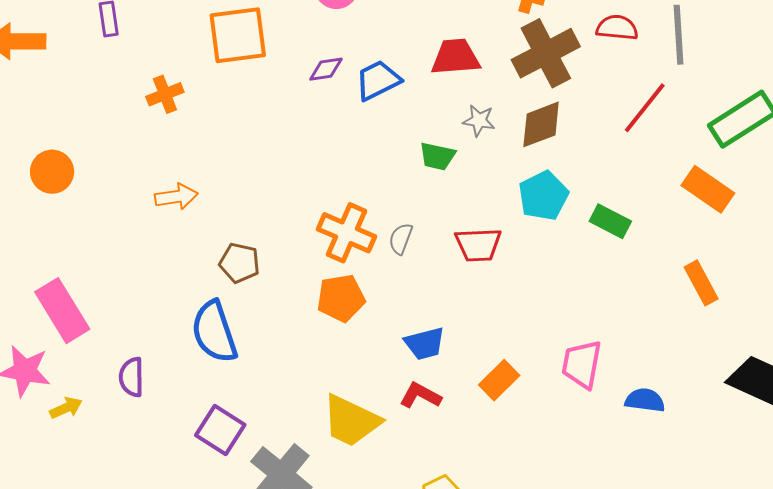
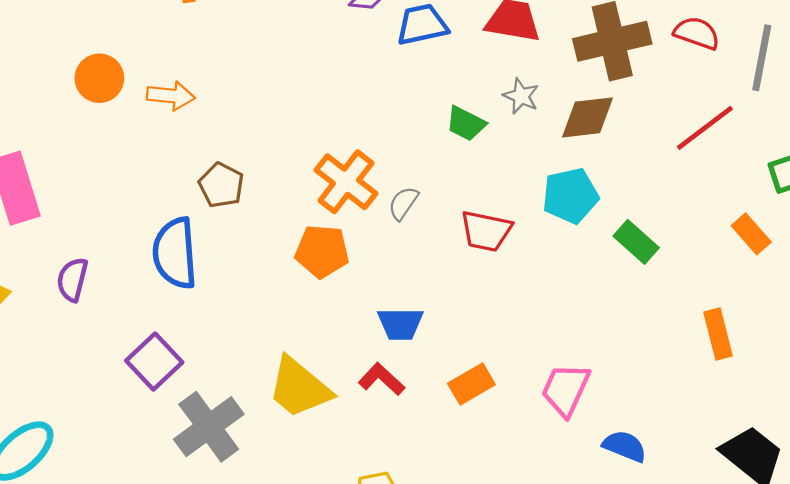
orange circle: (52, 172) -> (99, 78), moved
orange rectangle: (708, 189) -> (751, 234), size x0.7

